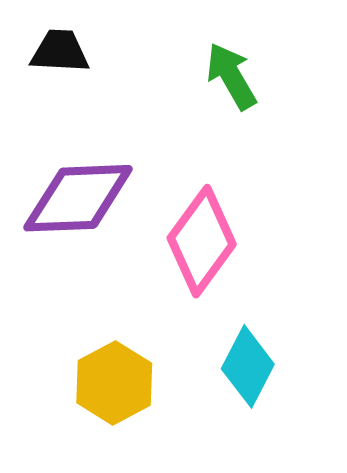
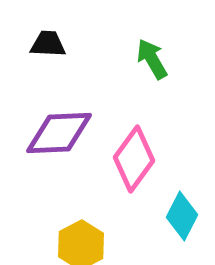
cyan diamond: (248, 366) -> (182, 216), moved

